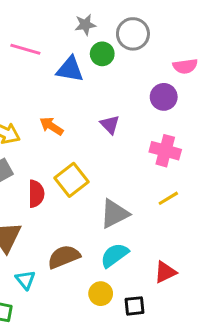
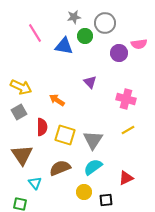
pink line: (25, 49) -> (35, 33), turned 42
purple circle: (164, 97) -> (119, 53), moved
orange arrow: (51, 126) -> (57, 100), moved
yellow square: (71, 180) -> (65, 135), moved, turned -35
gray triangle: (115, 214) -> (93, 140), turned -30

